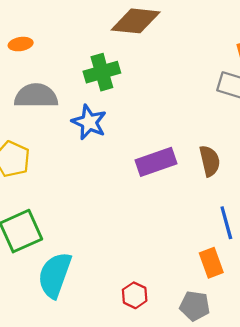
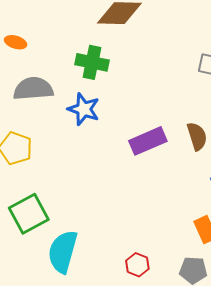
orange ellipse: (21, 44) -> (16, 42), turned 30
green cross: (102, 72) -> (92, 62), turned 32

